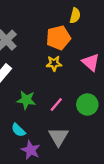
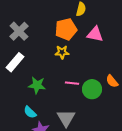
pink triangle: (91, 62) -> (95, 34), moved, turned -30
pink line: (56, 105) -> (72, 83), moved, turned 56

